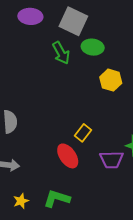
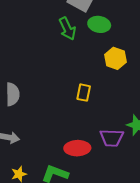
yellow rectangle: (83, 133) -> (84, 93), moved, turned -30
red ellipse: (68, 156) -> (77, 148), moved, turned -60

